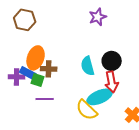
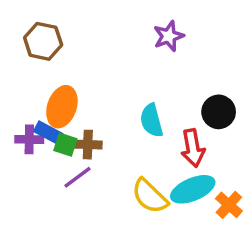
black circle: (112, 61) -> (219, 112), moved
brown cross: (49, 69) -> (88, 145), moved
cyan ellipse: (100, 97) -> (193, 189), moved
purple line: (45, 99) -> (77, 177), turned -36

